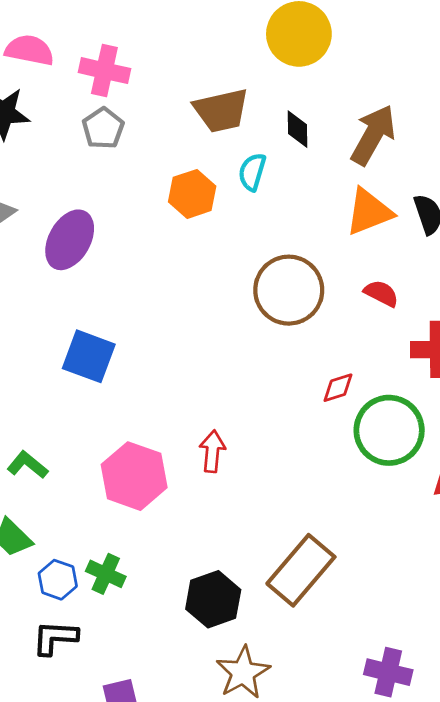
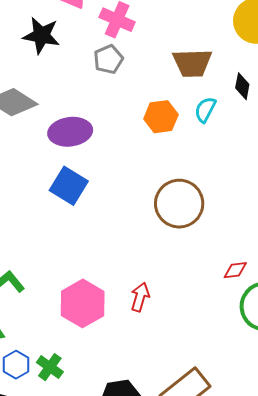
purple ellipse: (70, 240) -> (70, 132), turned 42
brown circle: (289, 290) -> (179, 204), moved
blue square: (89, 356) -> (69, 186), moved

